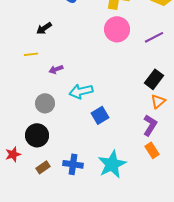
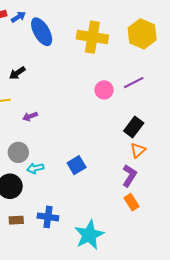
pink circle: (117, 29) -> (104, 90), moved, size x0.7
cyan arrow: (81, 91) -> (35, 168), moved, size x0.7
cyan star: (112, 164) -> (89, 235), moved
brown rectangle: (43, 167) -> (16, 220), turned 32

